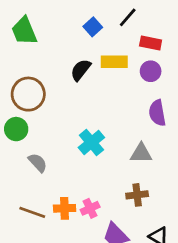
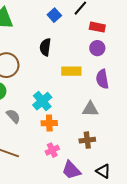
yellow rectangle: (114, 62) -> (71, 71), moved
black semicircle: (81, 70) -> (45, 47), turned -30
cyan cross: (91, 142) -> (42, 101), moved
orange cross: (65, 208) -> (49, 123), moved

